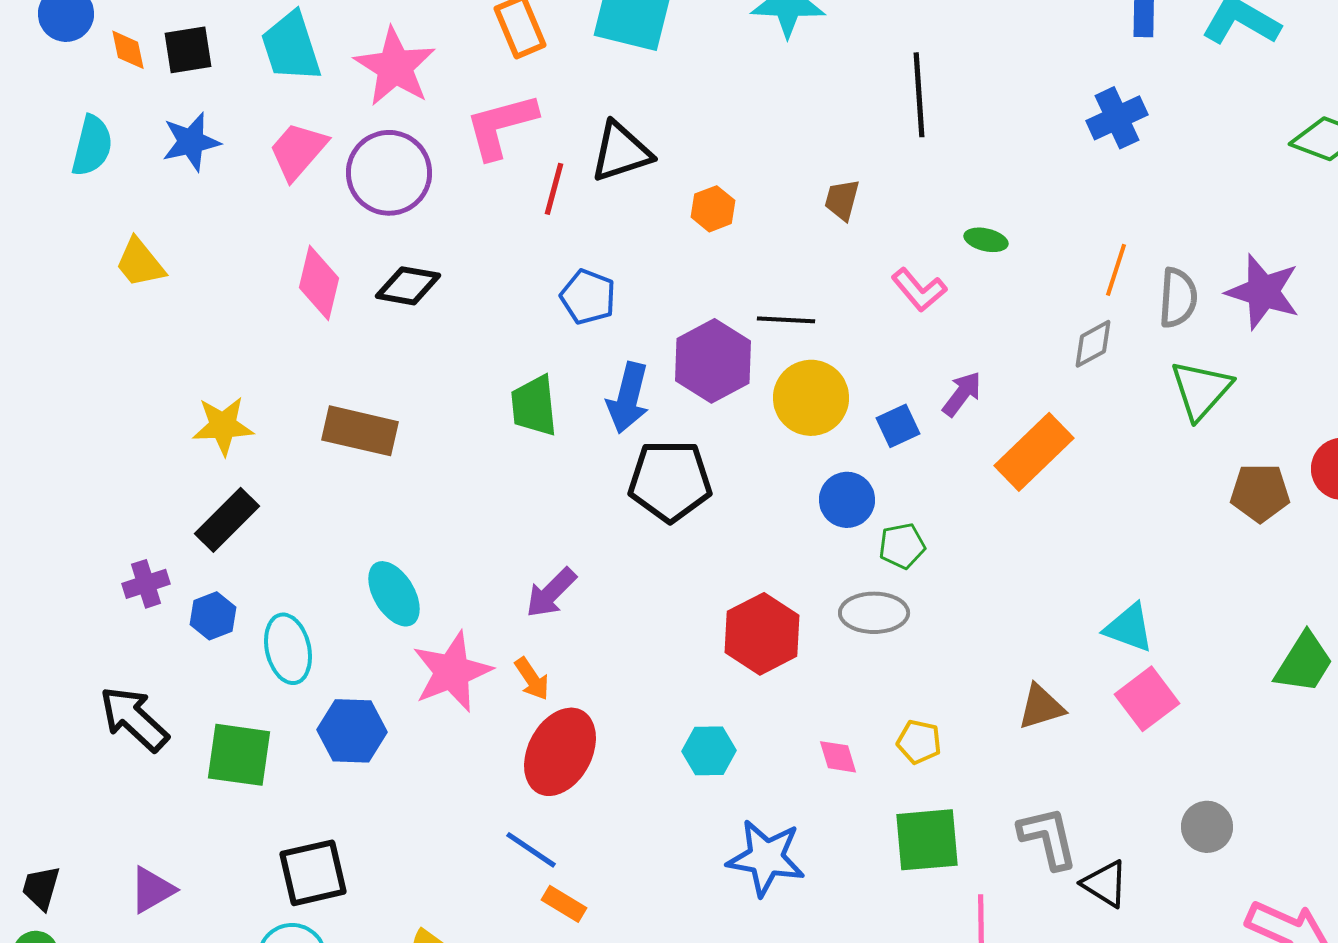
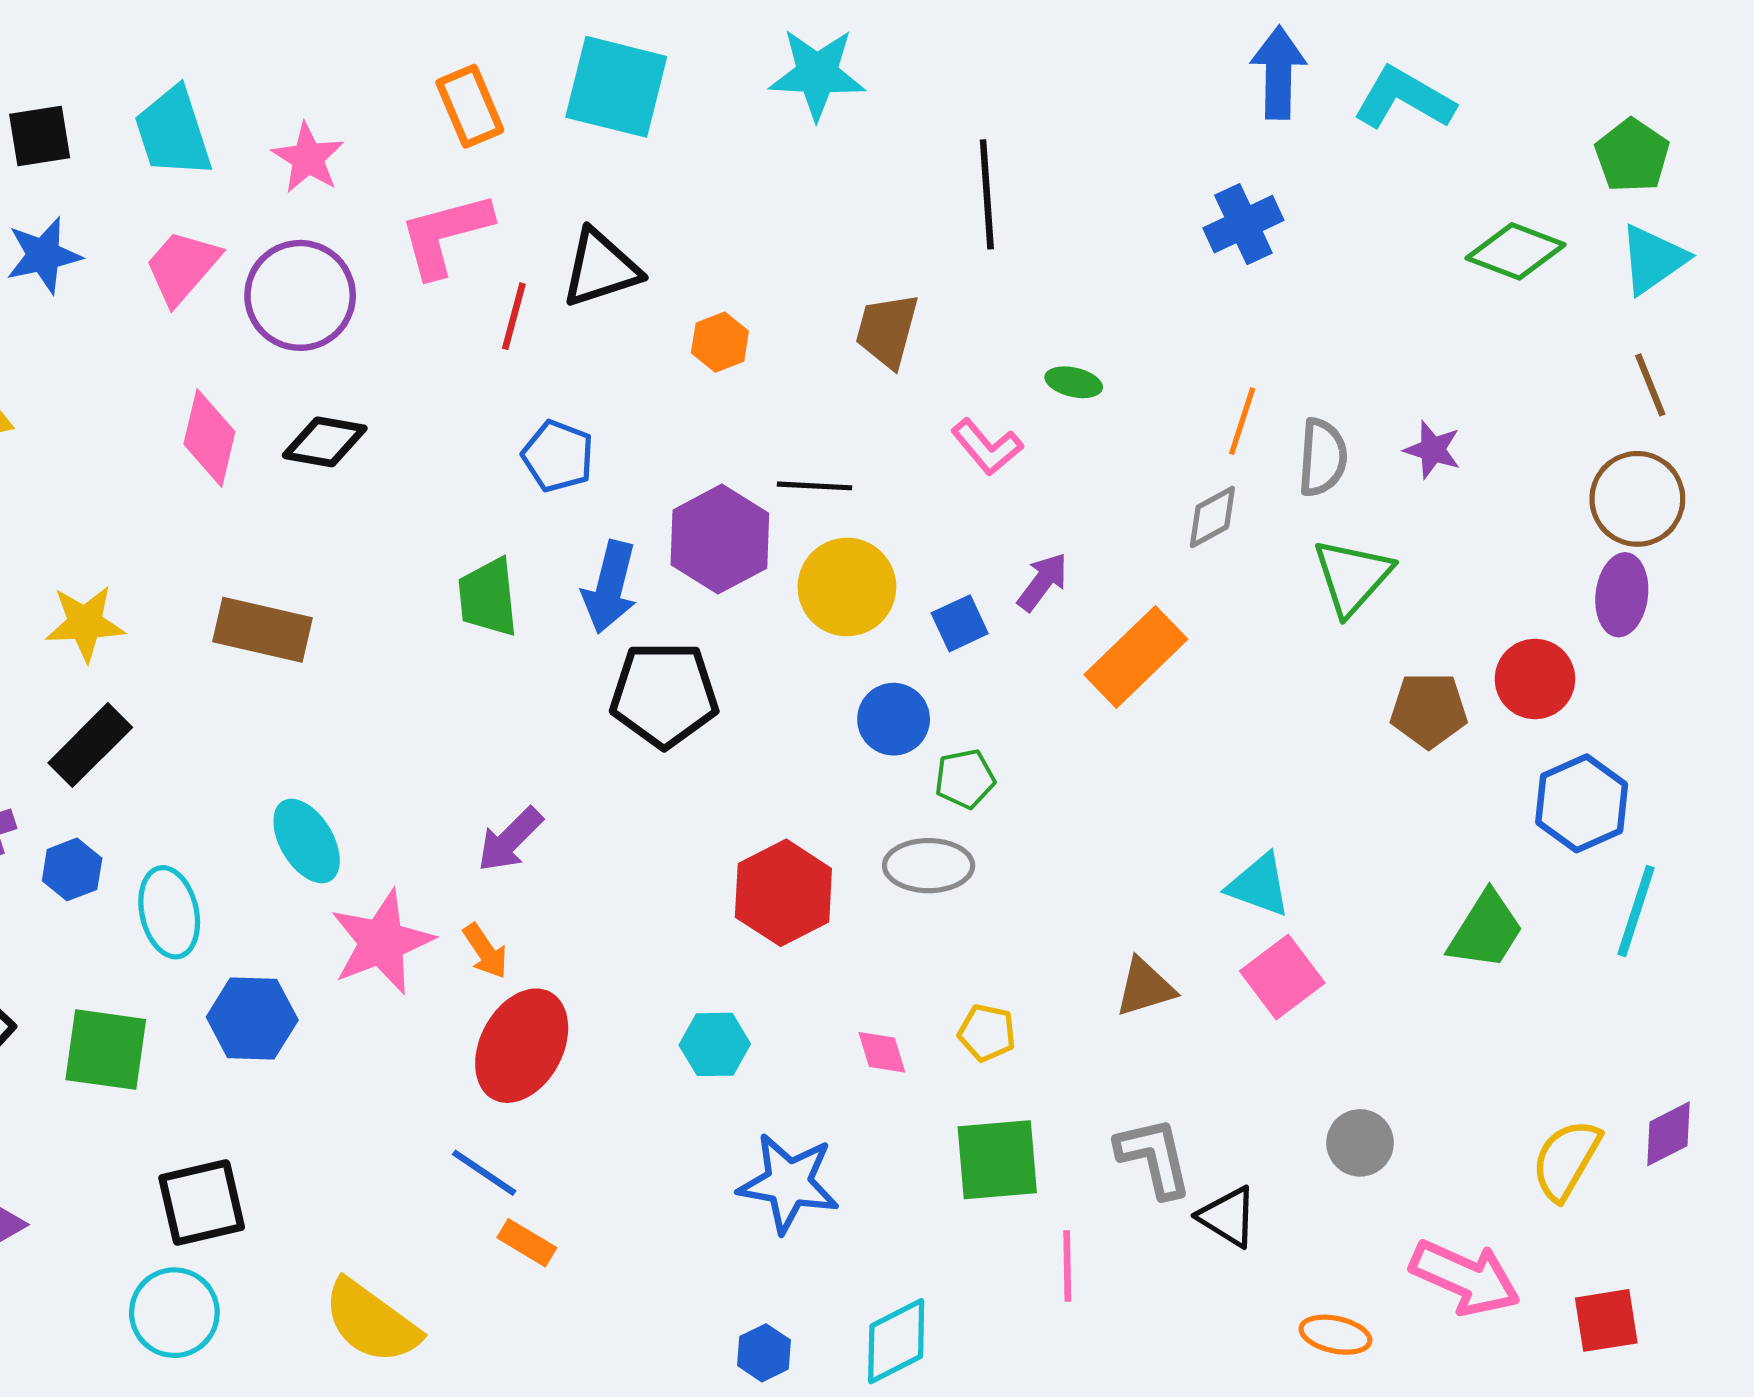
pink star: (395, 67) -> (308, 158), size x0.7
brown trapezoid: (842, 200) -> (887, 330), size x1.4
purple star: (1263, 292) -> (1433, 450), size x0.6

